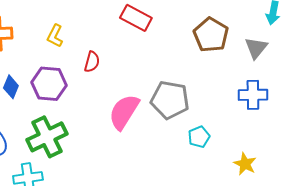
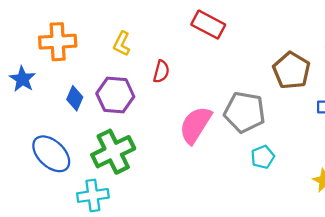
brown pentagon: (211, 35) -> (292, 70), moved
cyan pentagon: (199, 137) -> (263, 157), moved

